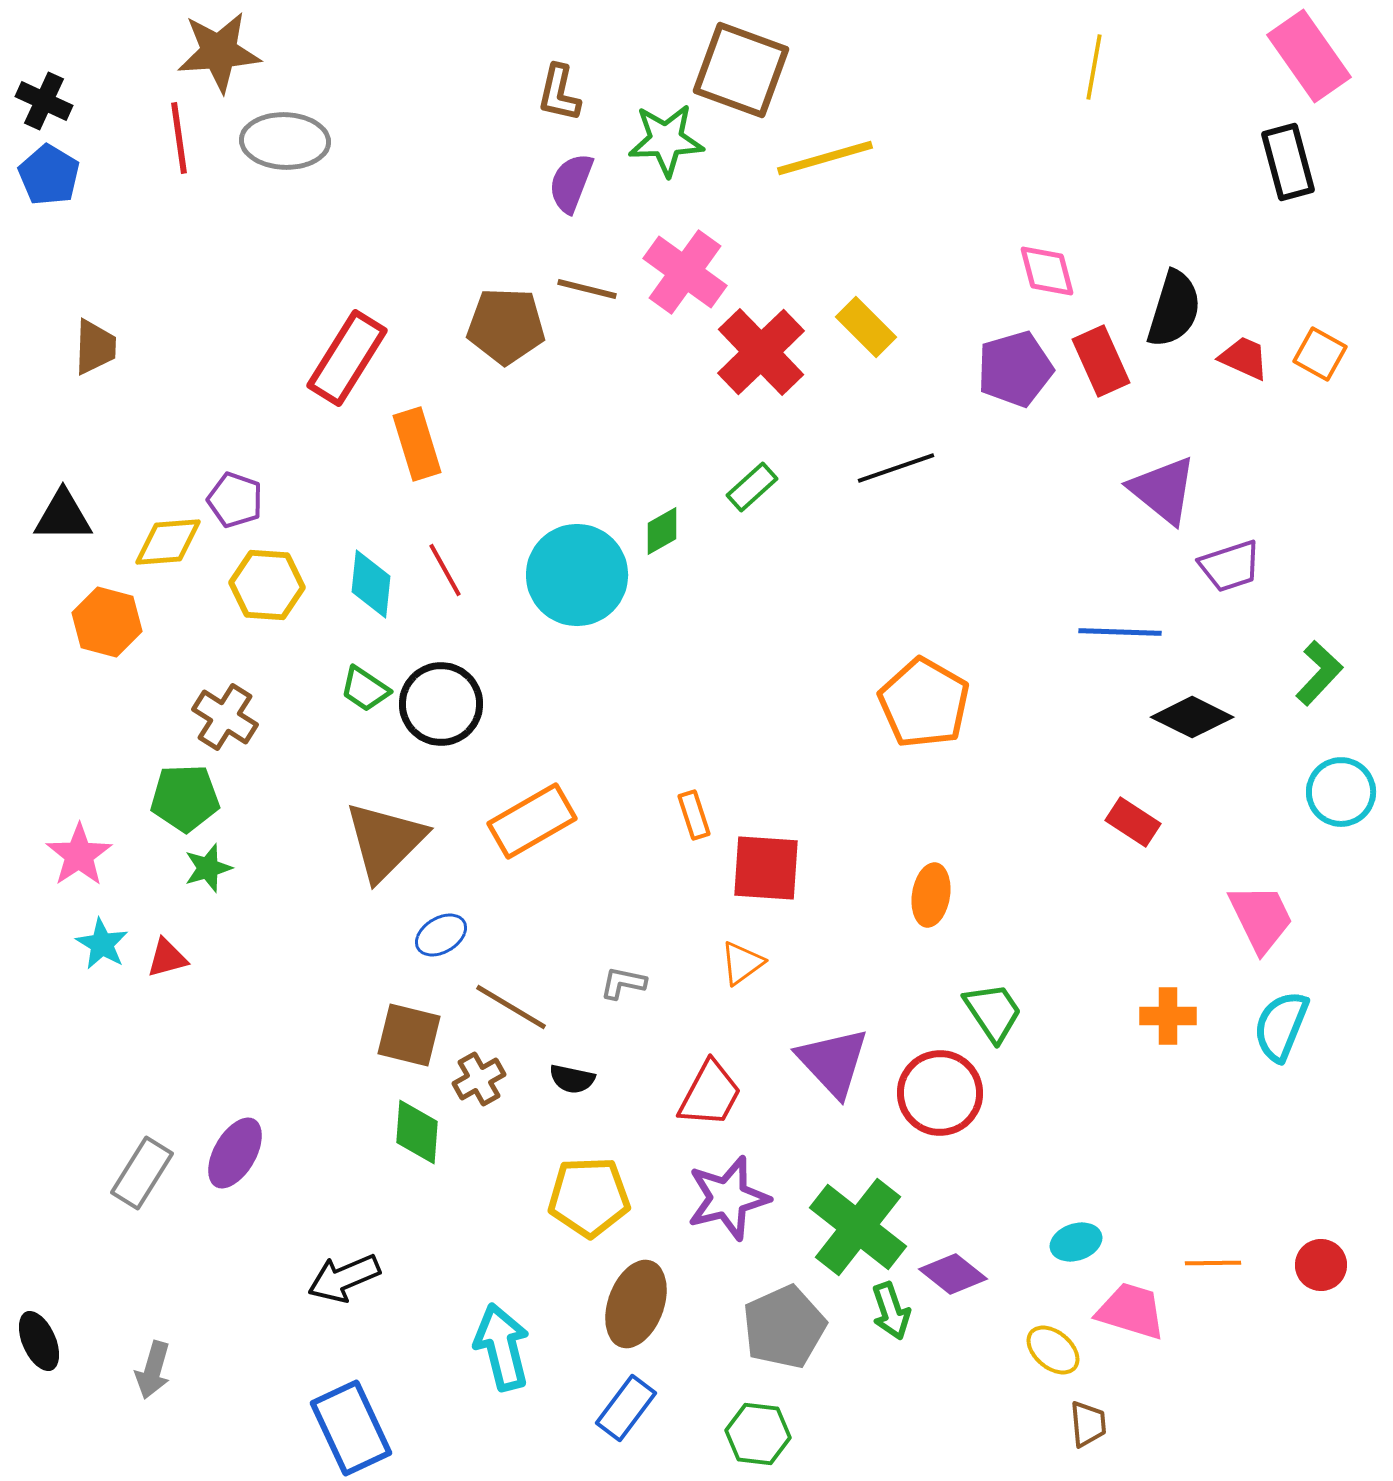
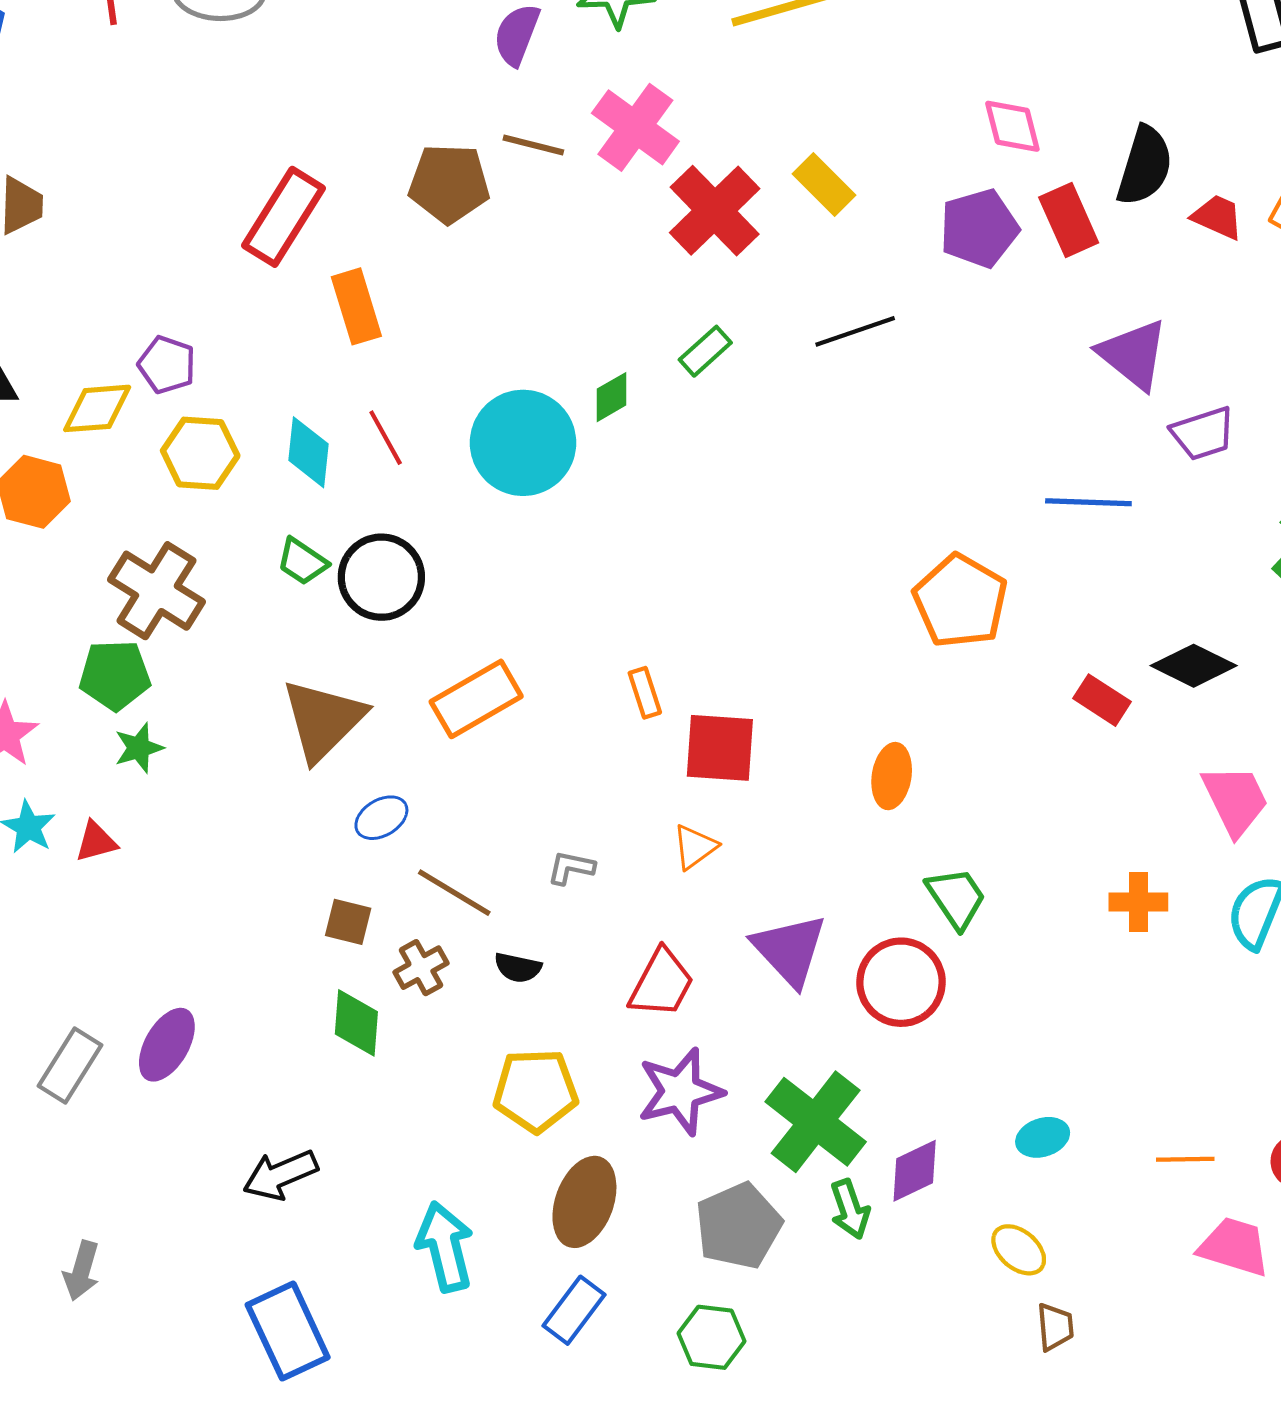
orange pentagon: (924, 703) -> (960, 601), moved
brown cross: (225, 717) -> (156, 591), size x1.4
black diamond: (1192, 717) -> (1194, 666), moved
brown square: (409, 1035) -> (348, 922), size x0.7
purple diamond: (953, 1274) -> (915, 1171), turned -64
pink trapezoid: (1131, 1311) -> (1234, 1247), moved

